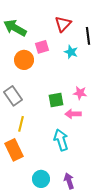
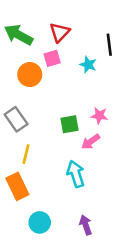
red triangle: (63, 24) -> (60, 32), moved
pink arrow: (73, 114) -> (91, 142), turned -35
cyan circle: (41, 179) -> (40, 222), moved

